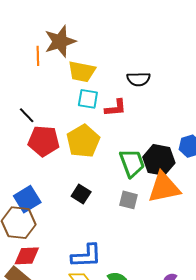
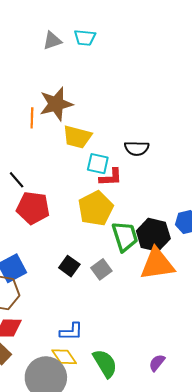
cyan square: (88, 99) -> (98, 164), moved
yellow pentagon: (83, 141) -> (96, 208), moved
gray square: (128, 200) -> (101, 269), moved, turned 36
blue L-shape: (86, 256) -> (71, 332), size x0.7

